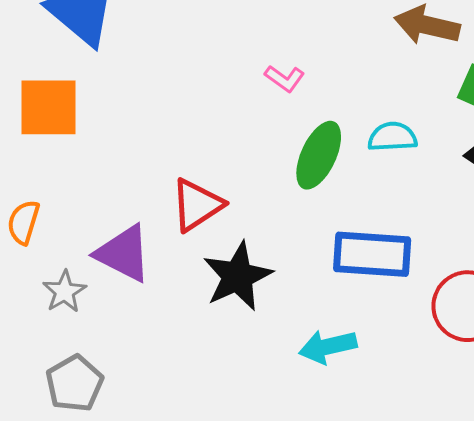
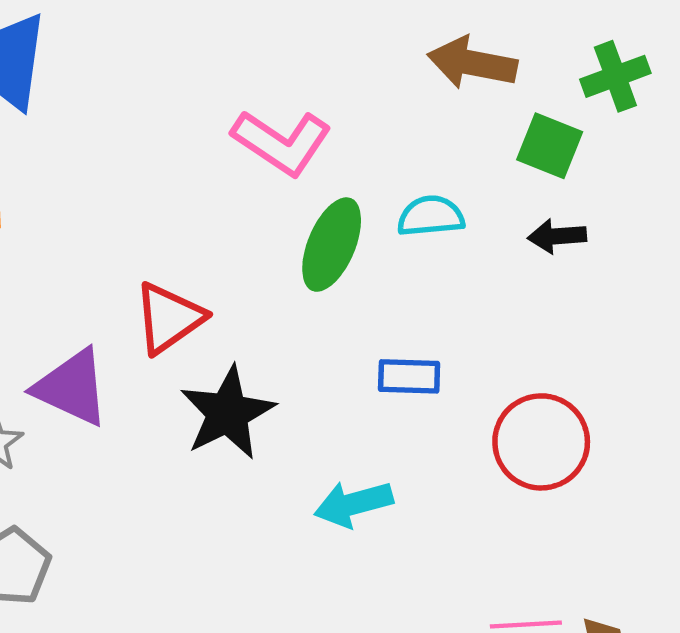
pink L-shape: (285, 79) -> (282, 142), size x1.8
blue rectangle: (372, 254) -> (409, 376), size x0.6

